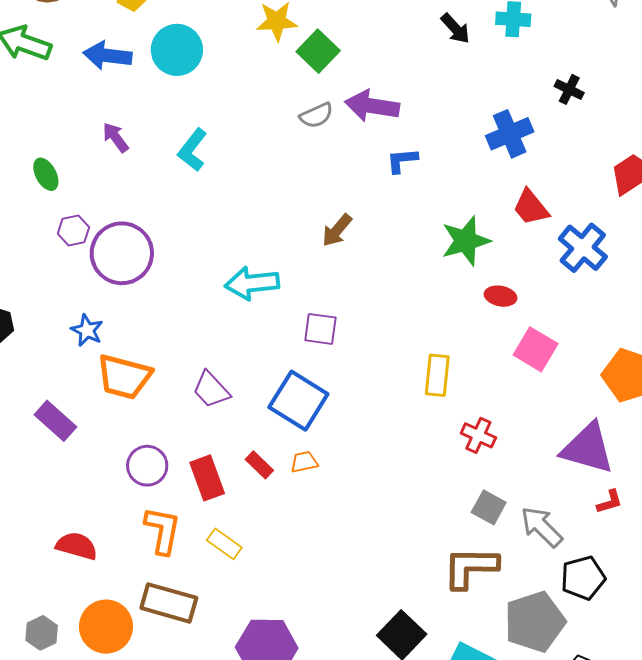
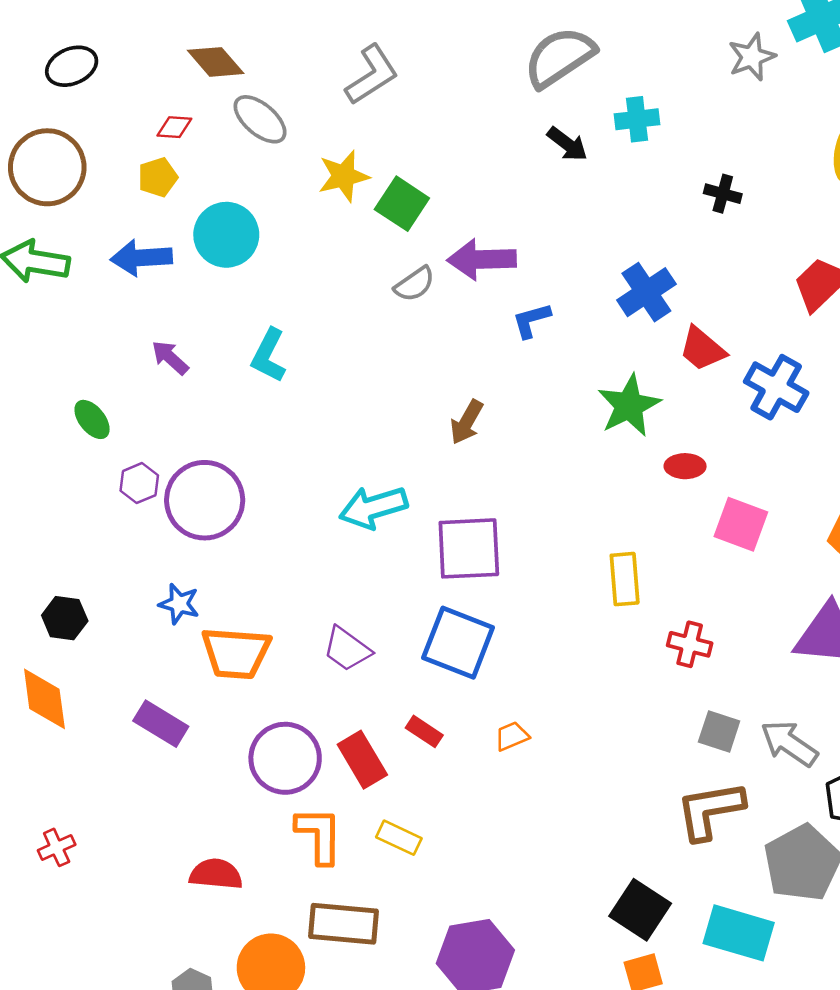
blue cross: (510, 134) -> (646, 292), moved
purple square: (320, 329) -> (469, 548), size x1.6
orange trapezoid: (304, 462) -> (512, 736), moved
purple circle: (147, 466) -> (285, 758), size x1.4

